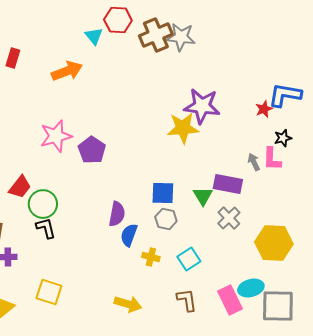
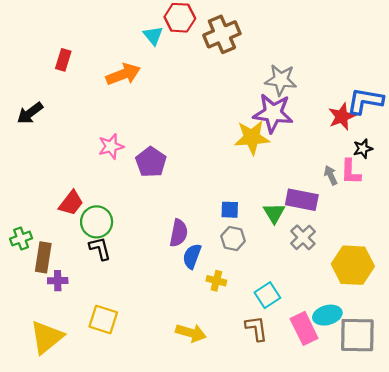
gray star: (181, 37) -> (281, 80), moved
red star: (264, 109) -> (342, 116), size x1.4
pink star: (56, 136) -> (111, 146), size x0.7
blue square: (163, 193) -> (230, 210), size x0.7
cyan square: (189, 259) -> (267, 295), moved

